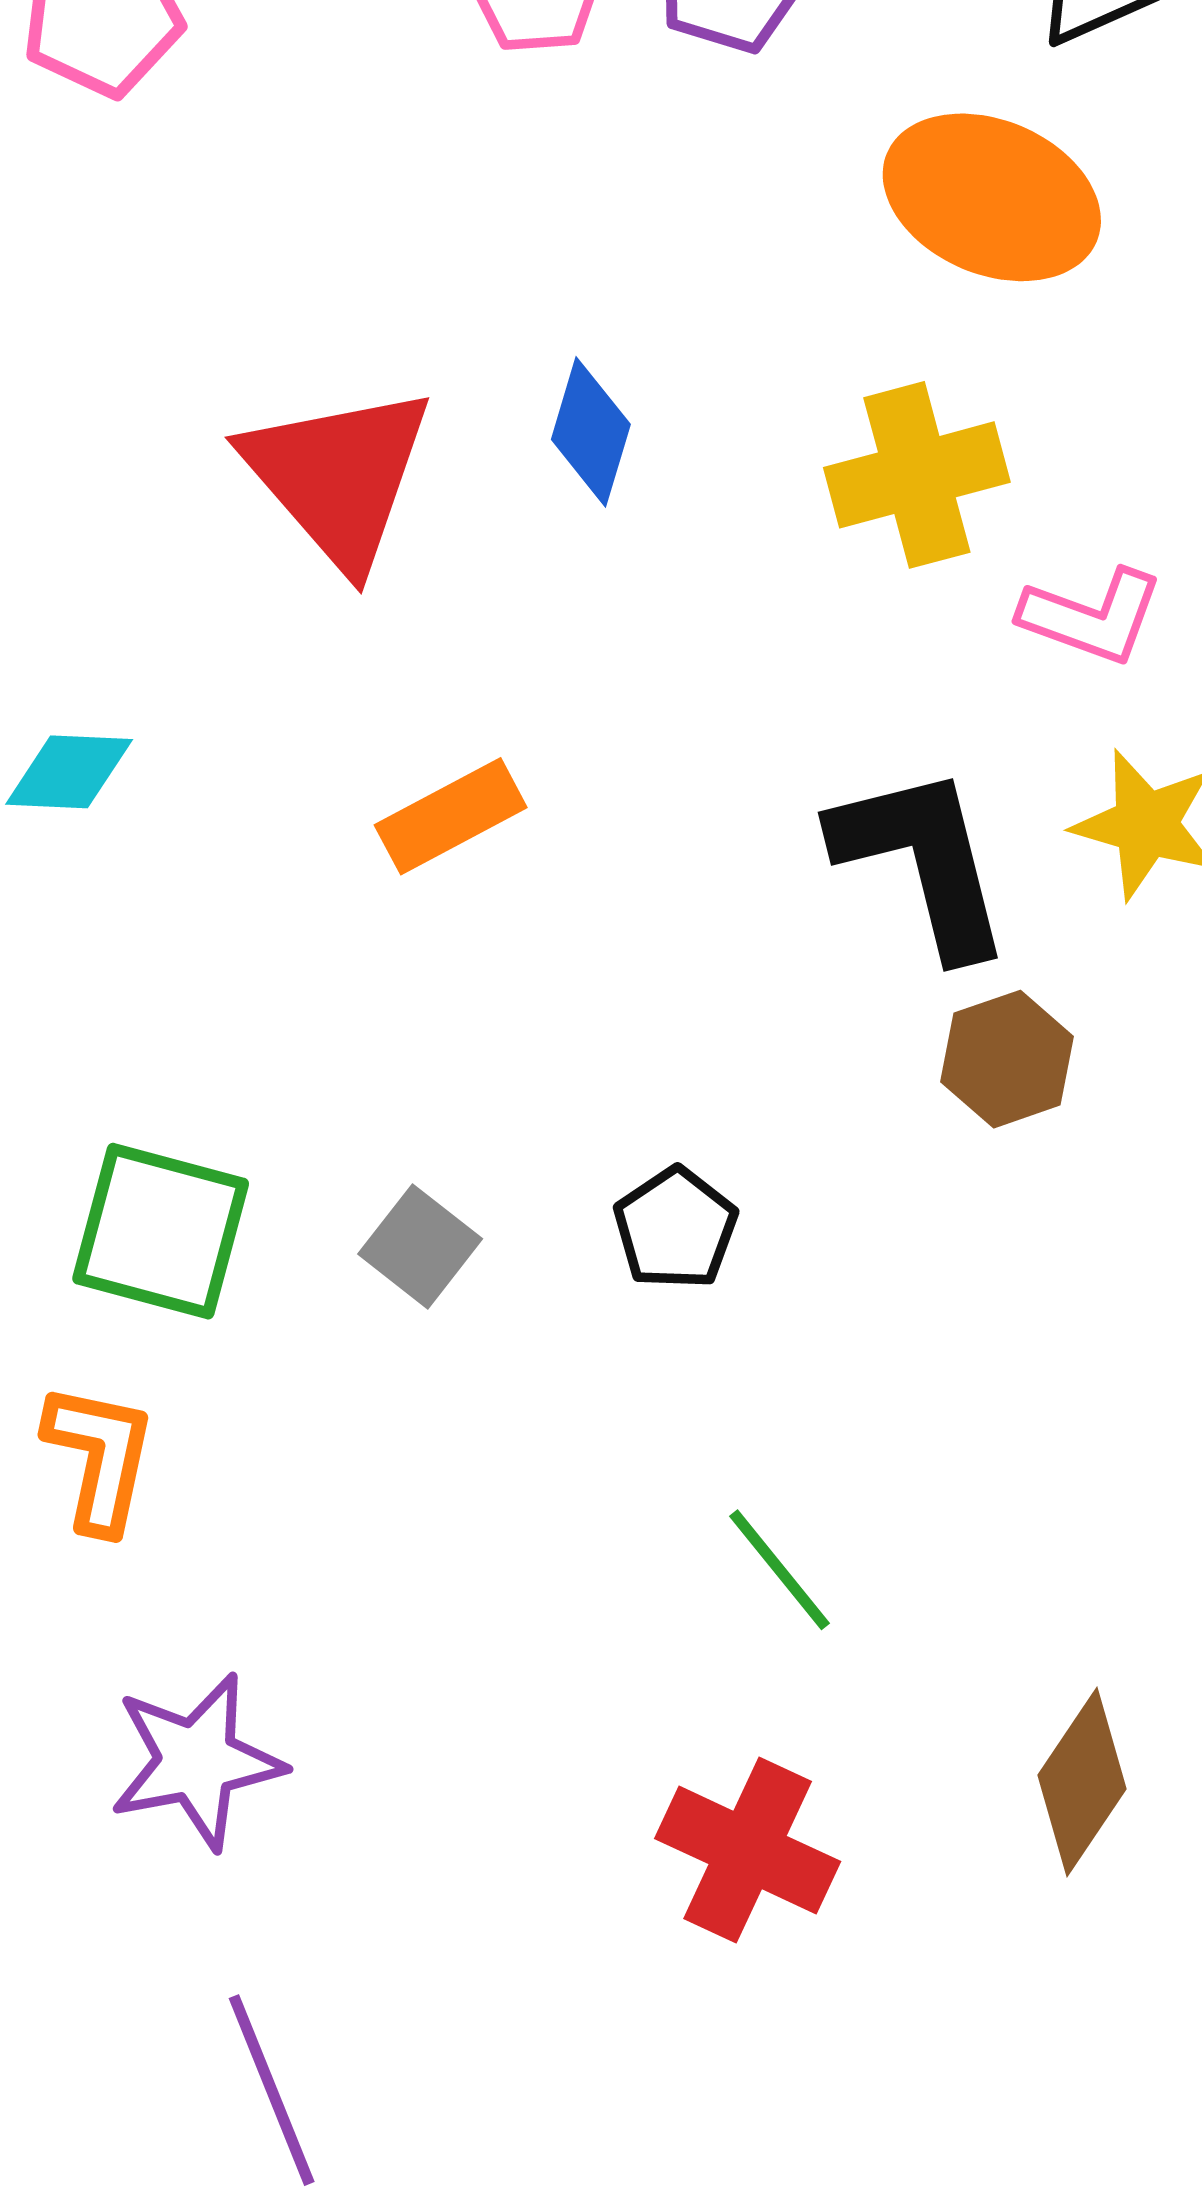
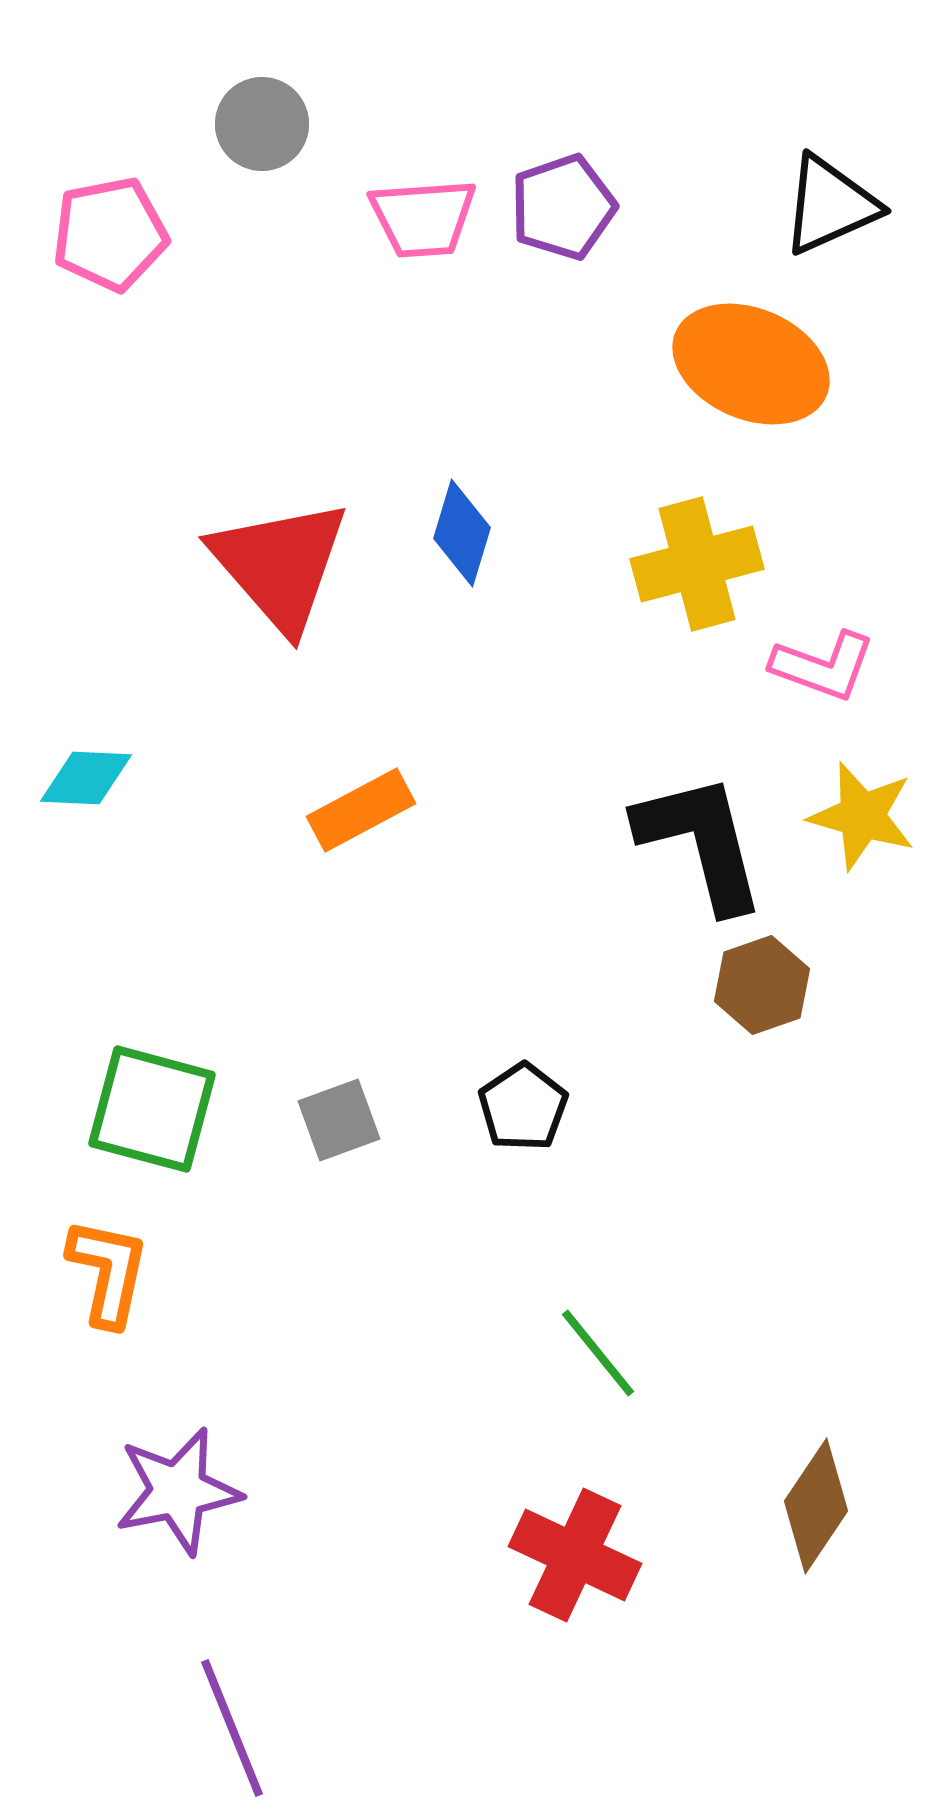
gray square: (420, 1246) -> (339, 1120), turned 32

